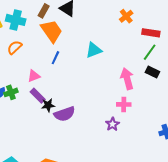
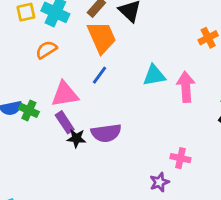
pink triangle: (34, 76) -> (65, 94), size x1.5
pink arrow: (127, 79) -> (186, 87), moved
green cross: (11, 92) -> (29, 110), turned 32
purple semicircle: (65, 114) -> (106, 133), moved

